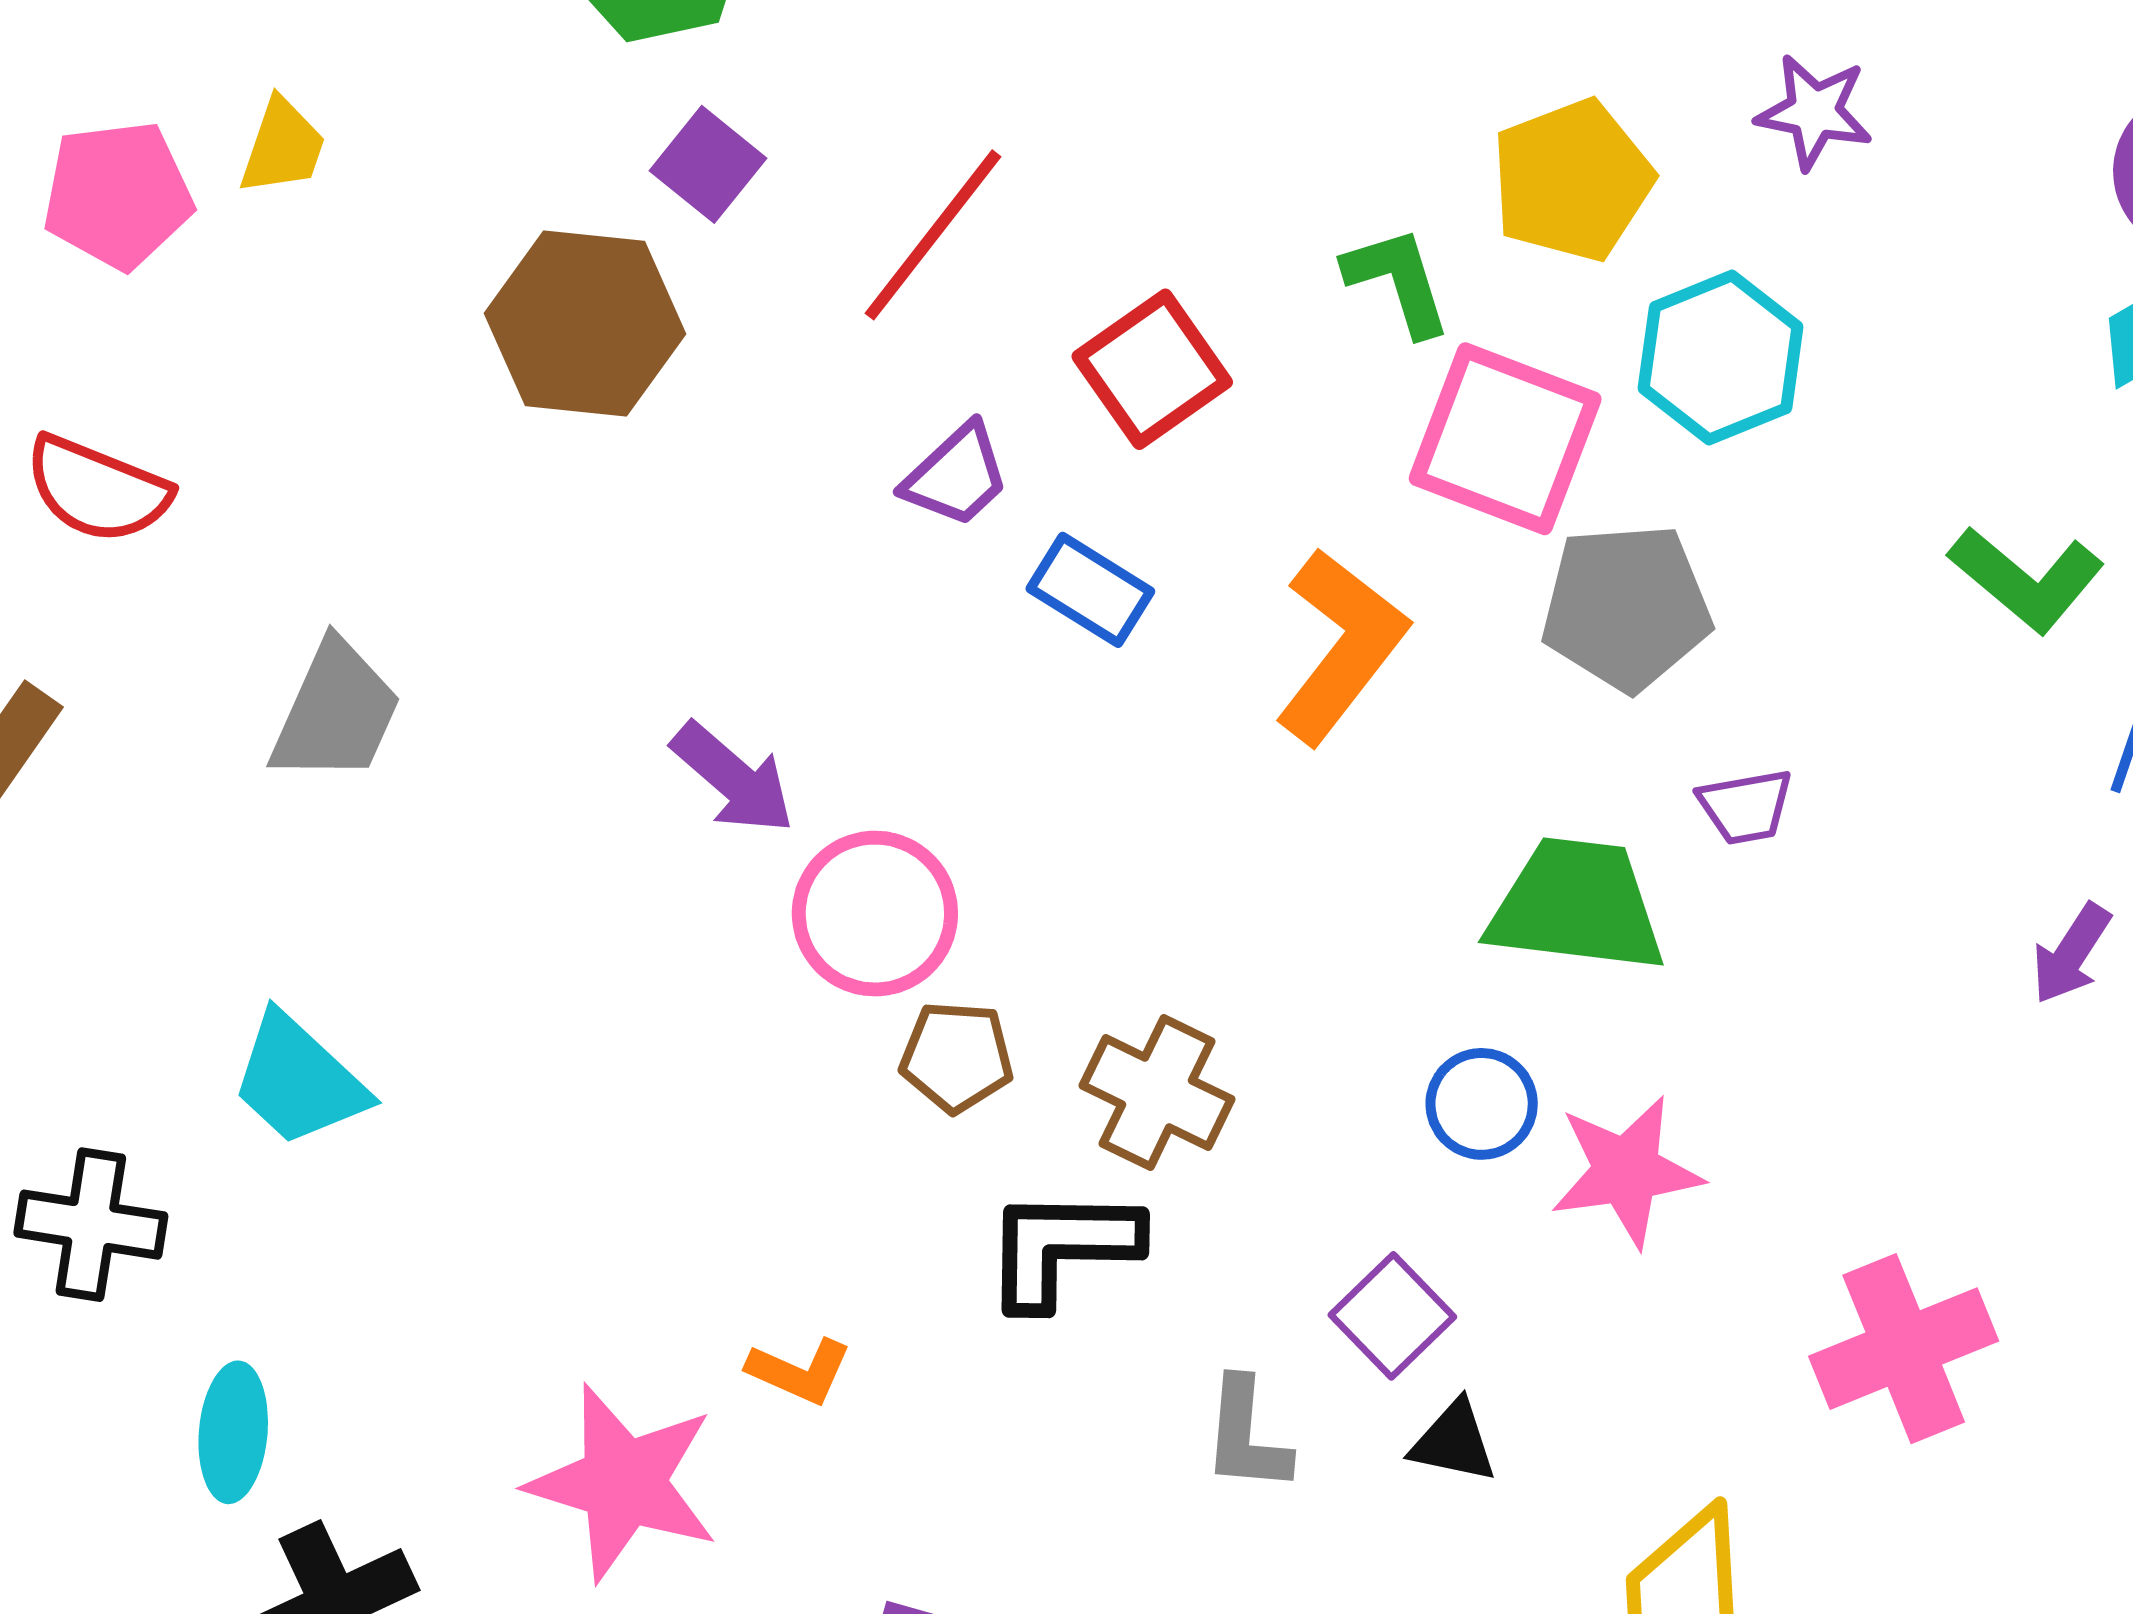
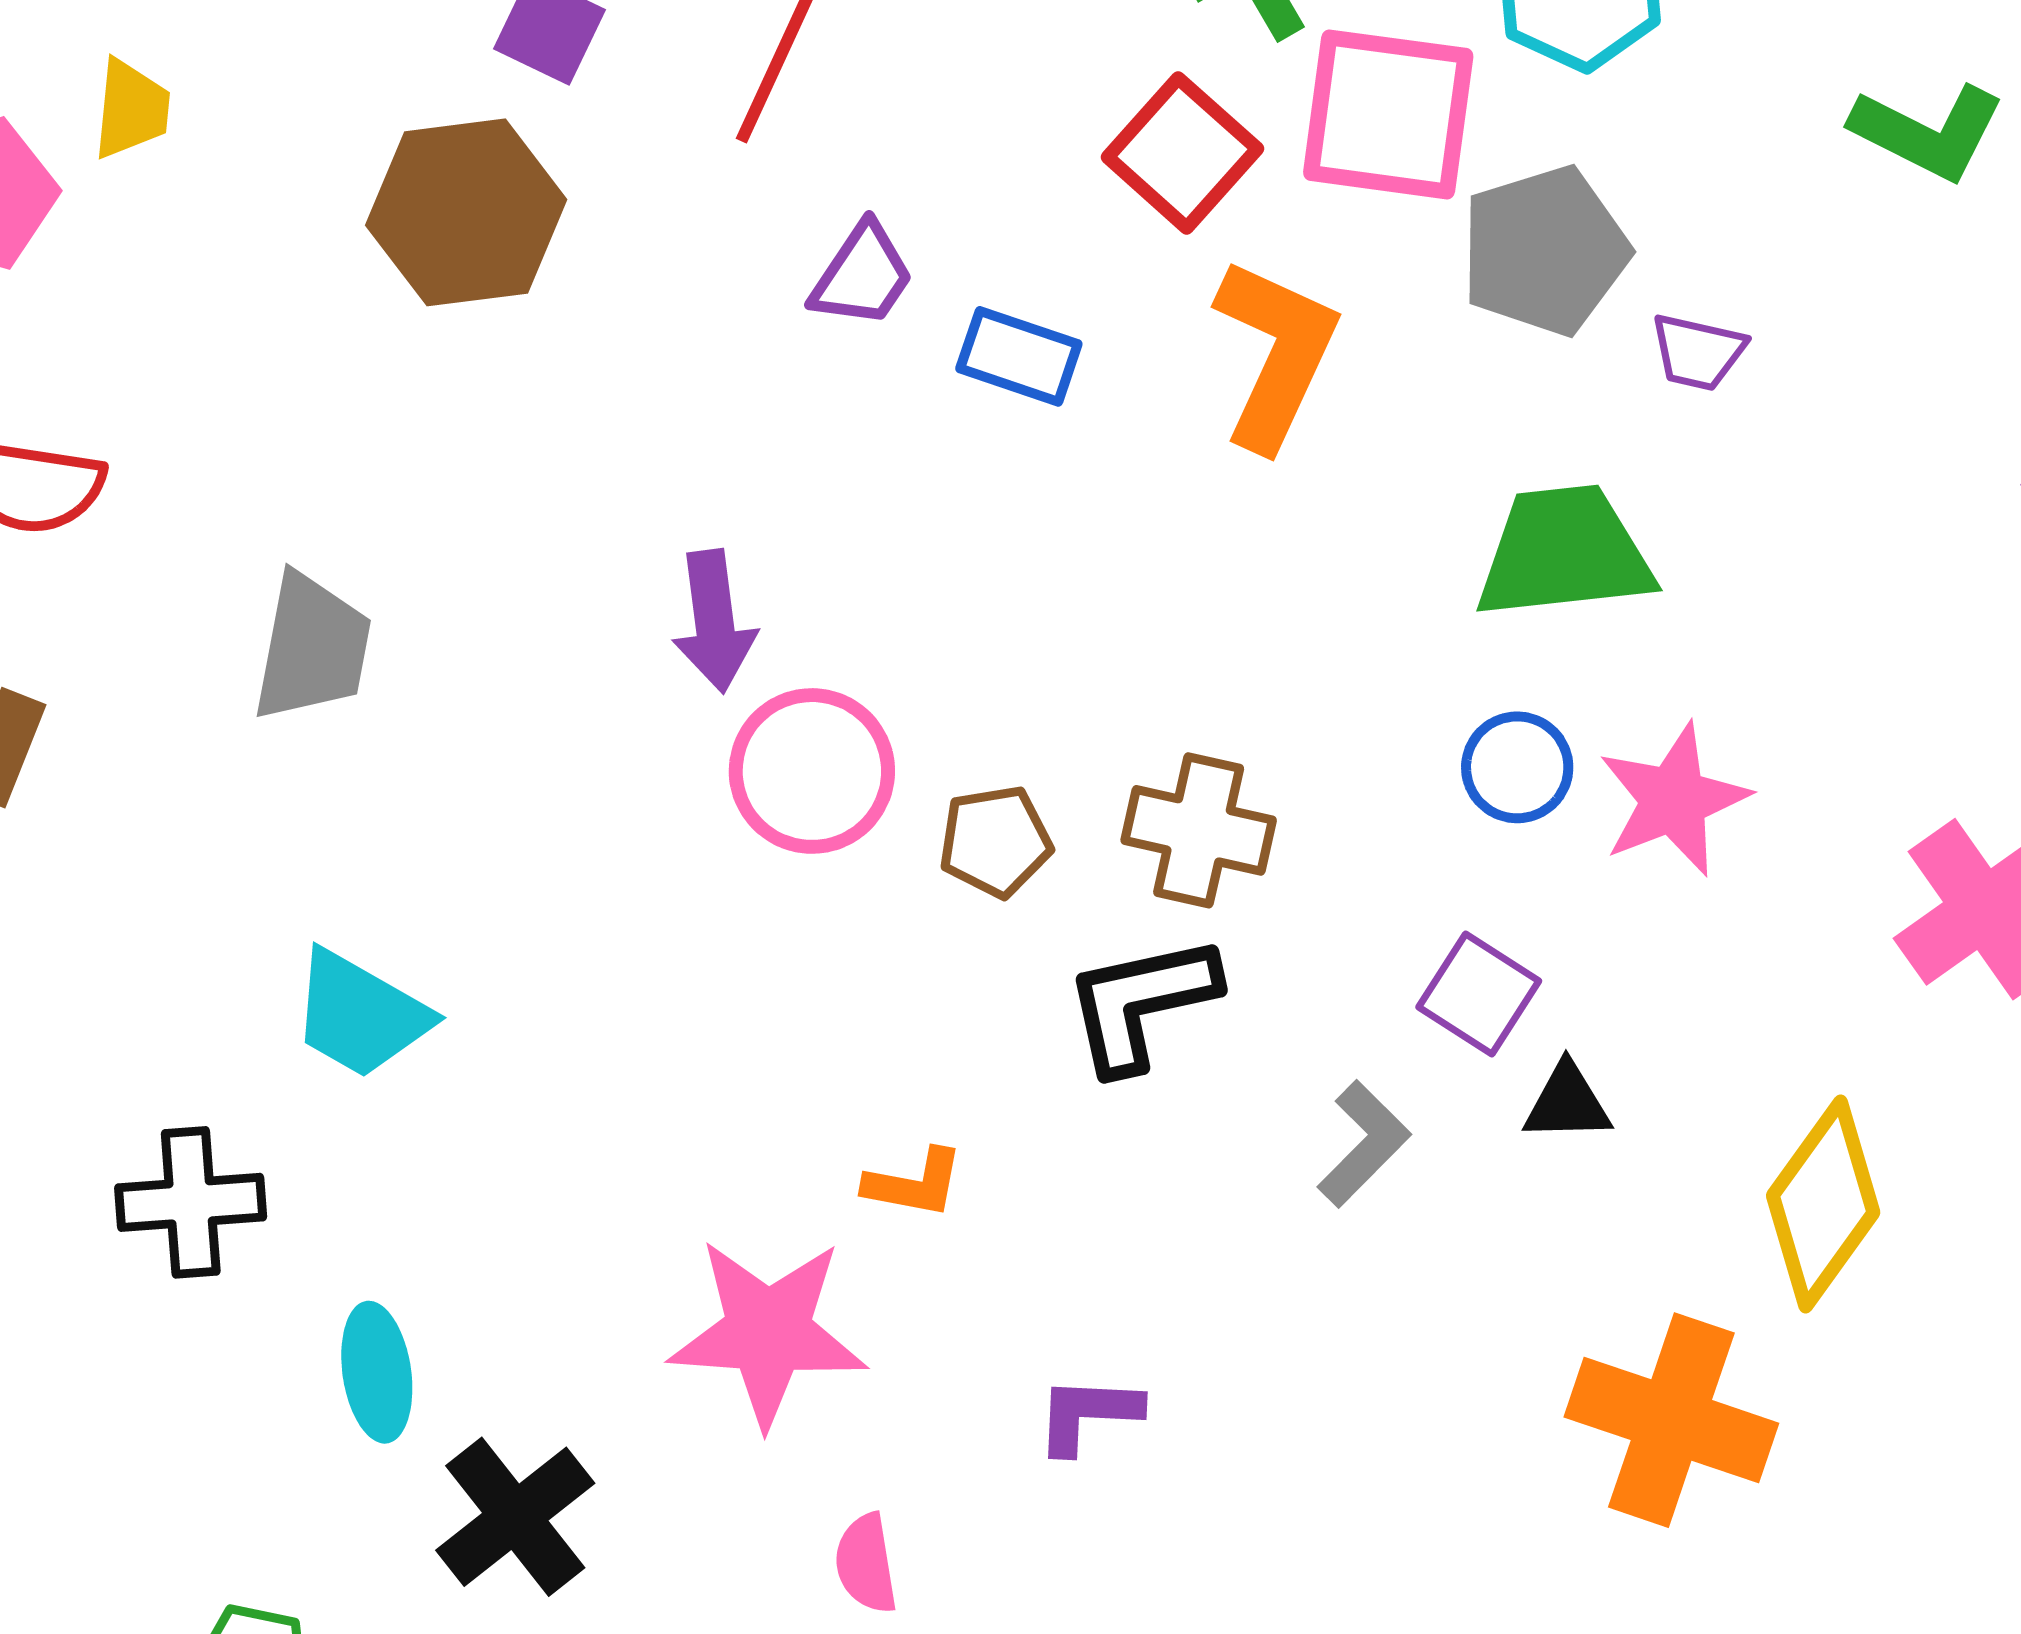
red square: (1152, 369) -> (1182, 153), moved
purple arrow: (733, 778) -> (714, 621), turned 55
purple trapezoid: (1746, 806) -> (1698, 352), moved, turned 36
pink circle: (875, 914) -> (812, 771), moved
gray L-shape: (1246, 1435) -> (1364, 1144), turned -127

